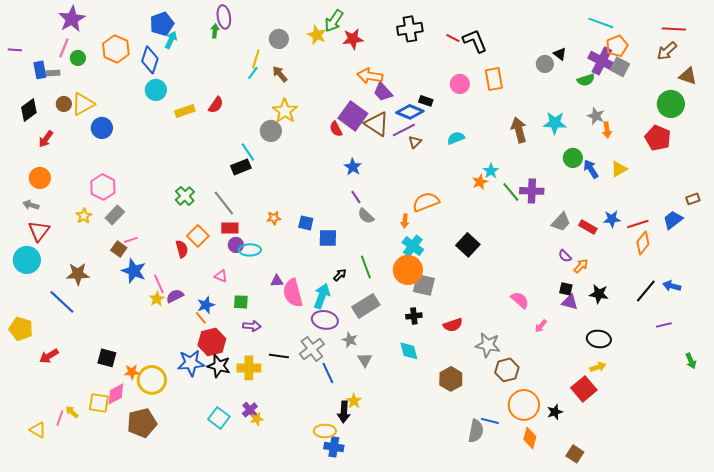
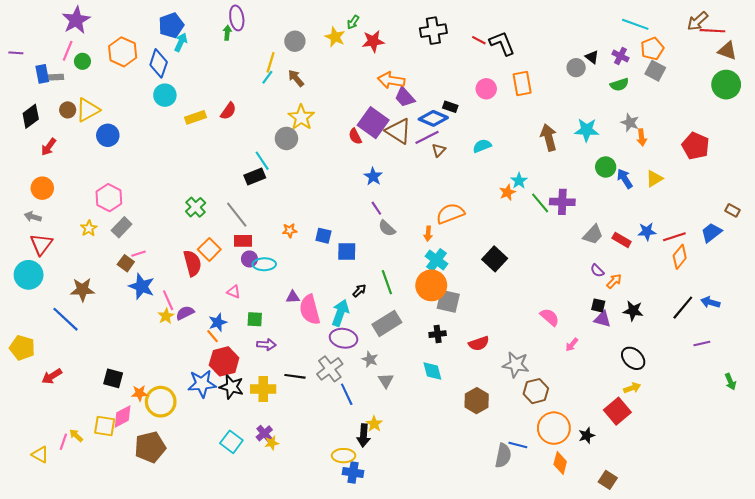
green arrow: (334, 21) -> (353, 22), size x0.6
brown arrow: (667, 51) -> (698, 21), moved
purple cross: (602, 61) -> (620, 56), moved, size x0.6
brown triangle: (688, 76) -> (727, 51), moved
green circle: (671, 104) -> (726, 85), moved
brown rectangle: (693, 199) -> (733, 210), turned 48
red semicircle: (182, 249) -> (192, 263), size x1.4
black ellipse: (599, 339) -> (633, 358), turned 35

